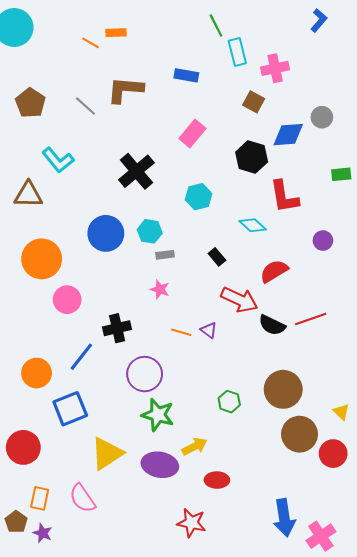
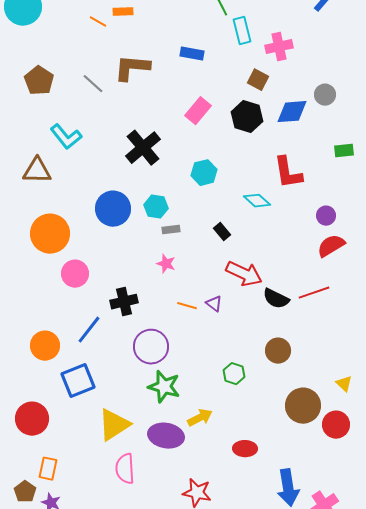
black hexagon: (252, 157) -> (247, 117), moved
red semicircle: (274, 271) -> (331, 246), moved
brown circle: (283, 389) -> (278, 351), moved, size x0.7
red ellipse: (217, 480) -> (245, 449), moved
pink semicircle: (82, 498) -> (125, 469), moved, turned 32

